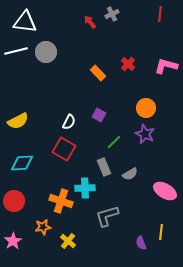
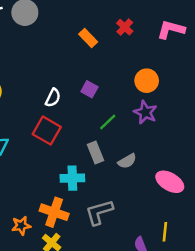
orange cross: (61, 201) -> (54, 212), moved

